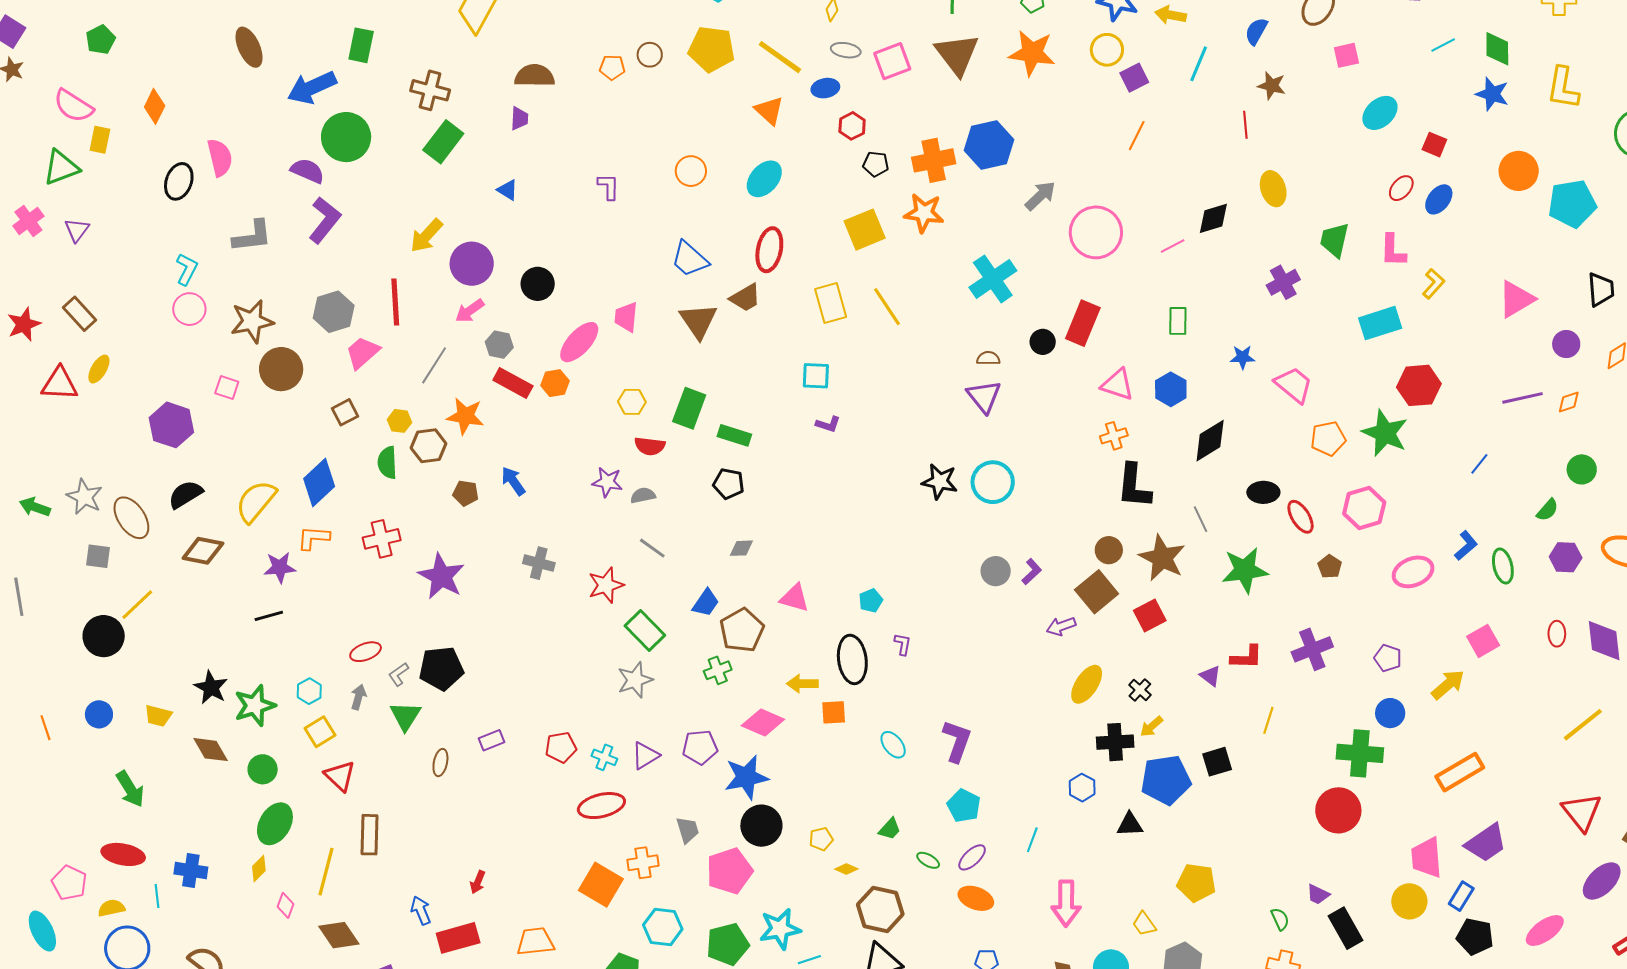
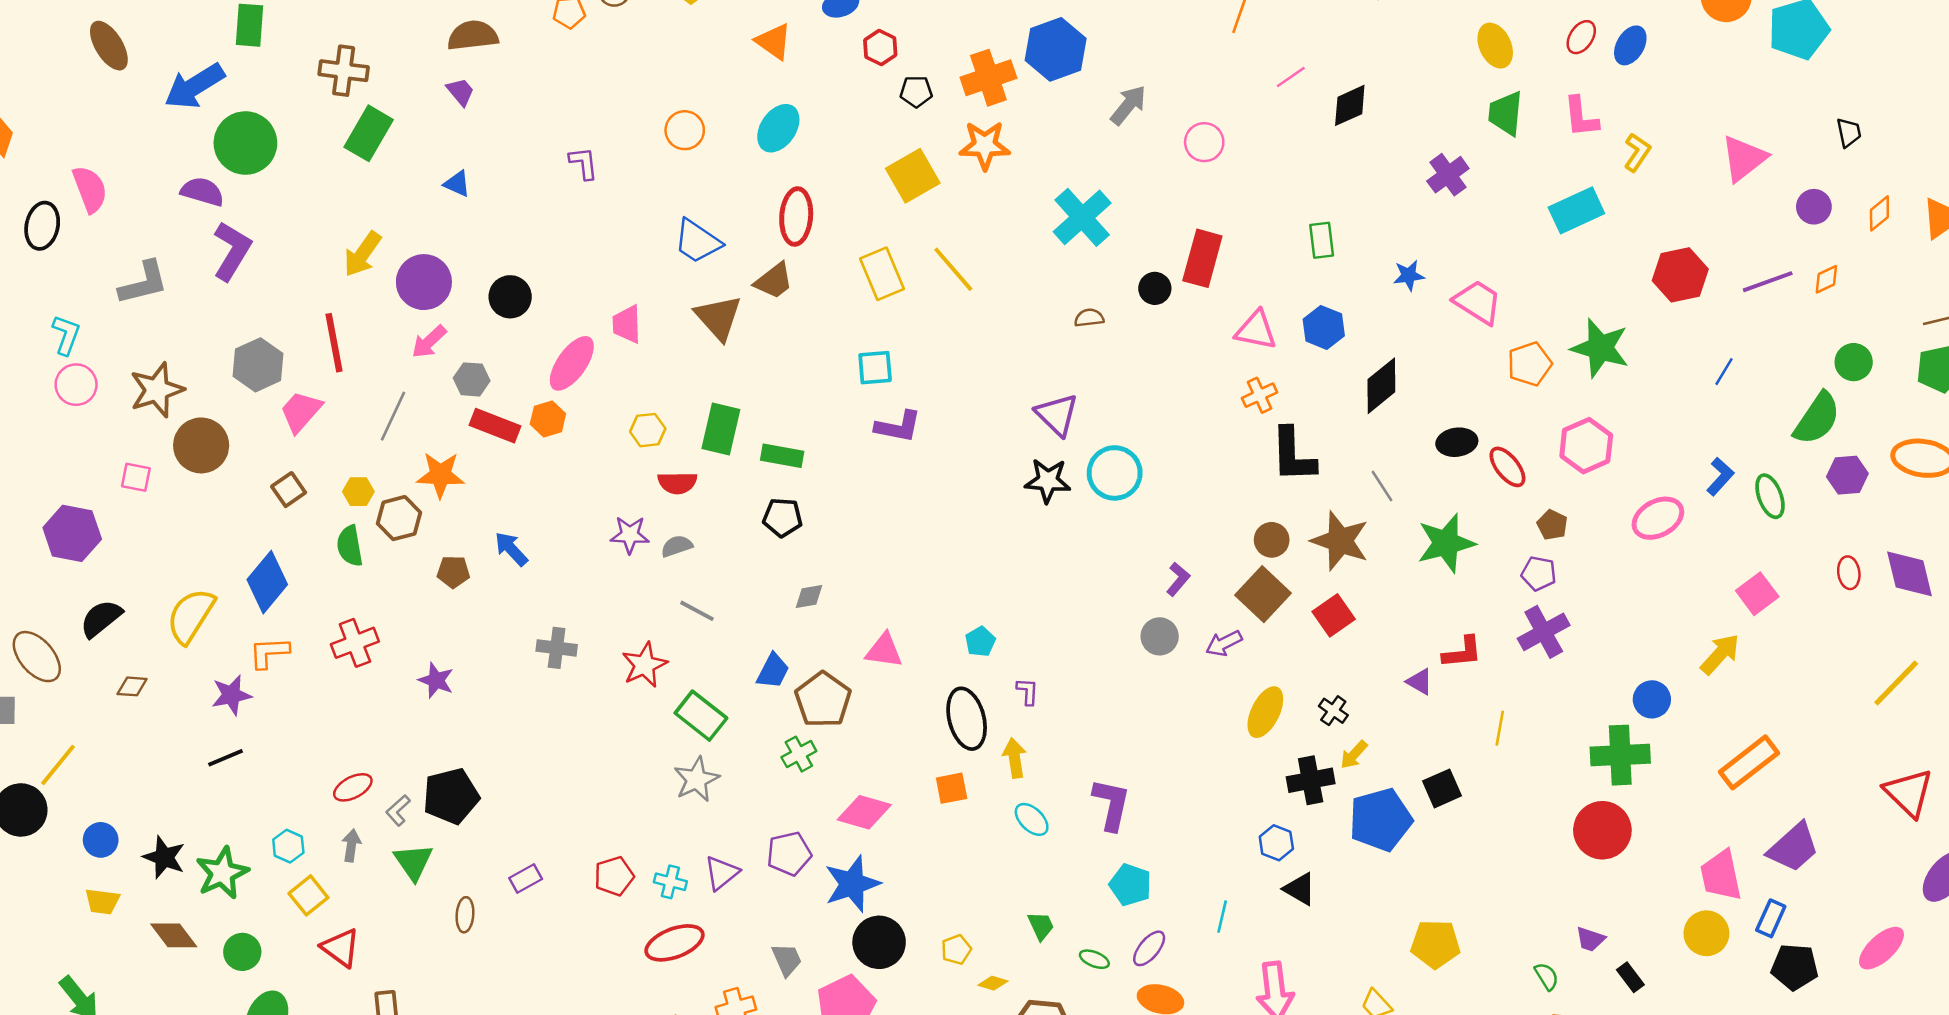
purple trapezoid: (519, 118) -> (461, 92), turned -35
yellow ellipse: (1273, 189) -> (1495, 46), moved
pink circle: (1096, 232) -> (1204, 142), size x0.6
pink line: (1173, 246) -> (1291, 77), moved
black trapezoid: (1601, 289) -> (1849, 133), size x0.7
red hexagon: (1419, 385) -> (1680, 275), moved
purple triangle: (984, 396) -> (1057, 415), moved
purple L-shape: (828, 424) -> (898, 427), size x1.5
green semicircle: (1547, 510) -> (1817, 419), size x1.8
brown diamond: (203, 551) -> (132, 686), size x0.6
gray circle: (996, 571) -> (1160, 636), moved
purple star: (441, 576) -> (436, 680), size x0.6
purple pentagon: (1388, 658) -> (1539, 573), moved
yellow arrow: (802, 684) -> (1015, 758), moved, turned 88
blue circle: (99, 714) -> (101, 840), moved
black triangle: (1130, 825) -> (1300, 889), moved, turned 40
green trapezoid: (890, 829) -> (1041, 926), turned -60
black rectangle: (1346, 928) -> (1630, 977), size x0.6

